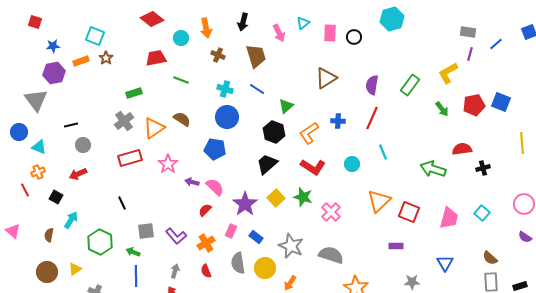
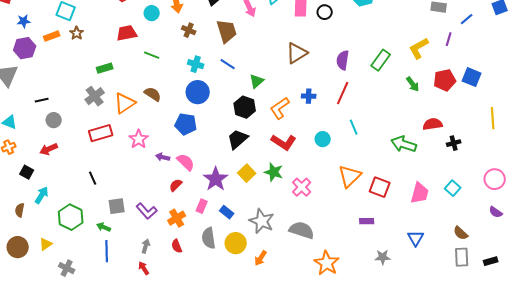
purple line: (470, 54) -> (449, 39), moved

